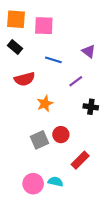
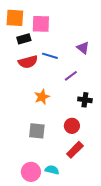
black rectangle: (15, 47) -> (24, 39), moved, turned -56
red semicircle: (25, 79) -> (28, 62), moved
red circle: (61, 135) -> (72, 126), moved
gray square: (40, 140) -> (37, 131), turned 30

